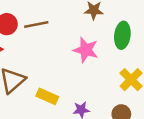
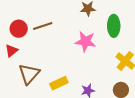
yellow rectangle: (47, 96) -> (59, 83), turned -42

